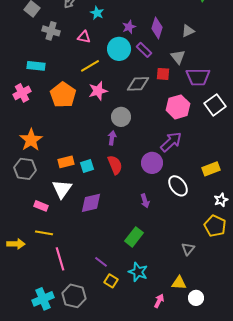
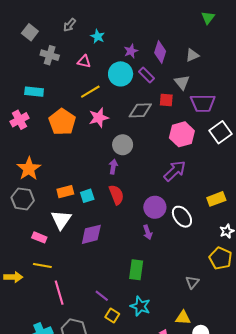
purple circle: (152, 163) -> (155, 207), moved
green rectangle: (134, 237) -> (136, 270), turned -30

